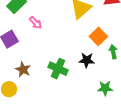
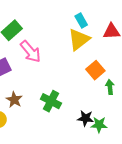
pink arrow: (36, 23) -> (30, 52), size x1.6
black star: (87, 60) -> (85, 118), moved

